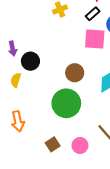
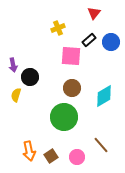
black rectangle: (93, 14) -> (89, 40), moved
pink square: (95, 39) -> (71, 56), moved
orange arrow: (18, 121) -> (29, 151), moved

